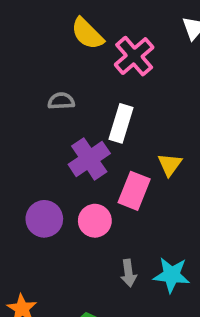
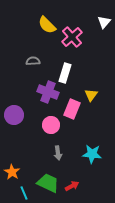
purple cross: (89, 159) -> (48, 92), turned -35
purple circle: (44, 219) -> (14, 115), moved
gray arrow: (129, 273) -> (58, 153), moved

